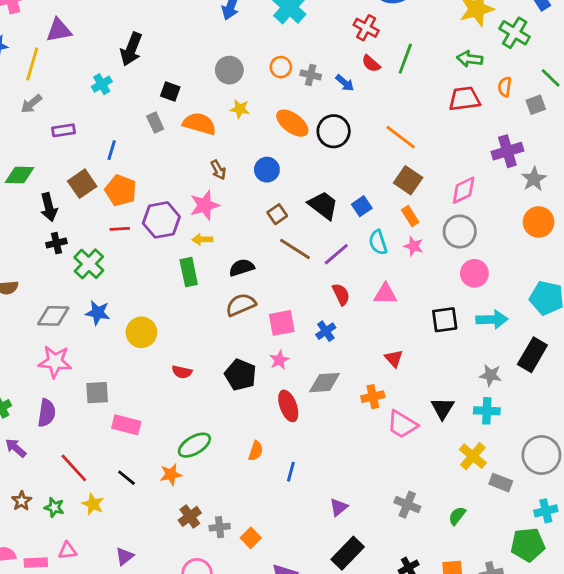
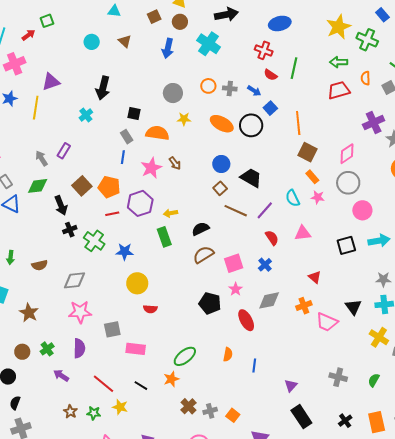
gray arrow: (31, 104) -> (41, 158), moved, turned 105
purple rectangle: (64, 130) -> (64, 151), turned -42
orange line: (401, 137) -> (298, 123), turned 55
blue line: (112, 150) -> (123, 157), moved
blue circle: (267, 170) -> (221, 164), moved
pink star: (205, 205) -> (151, 168), moved
blue square: (362, 206) -> (270, 108), moved
blue star: (98, 313) -> (125, 252), moved
red semicircle: (182, 372) -> (150, 309), moved
black rectangle: (348, 553) -> (301, 417), turned -70

